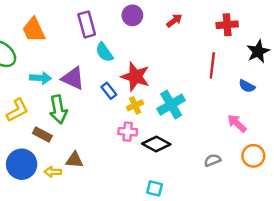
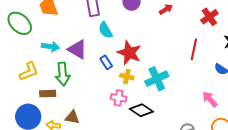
red cross: (227, 25) -> (209, 17), turned -36
yellow cross: (135, 105) -> (127, 77), turned 32
brown rectangle: (42, 134) -> (48, 94), turned -35

